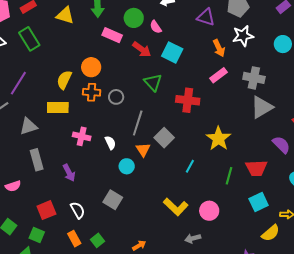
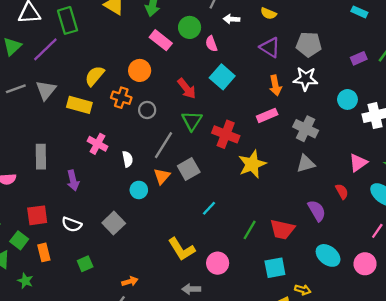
red arrow: (142, 49) -> (187, 89), moved
orange circle: (91, 67) -> (140, 70), moved
green triangle: (153, 82) -> (192, 121), moved
purple line: (18, 83) -> (45, 49), moved
gray triangle: (262, 107) -> (306, 164), size x0.7
gray triangle: (28, 126) -> (46, 90), moved, turned -48
yellow star: (218, 139) -> (252, 164), moved
white semicircle: (78, 210) -> (72, 224), turned 126
orange rectangle: (74, 239) -> (44, 252), moved

